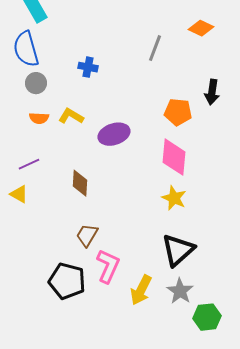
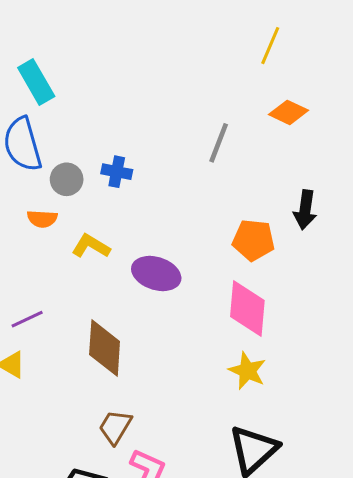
gray circle: (36, 83) -> (67, 179), moved
orange semicircle: (39, 118) -> (42, 219), moved
purple ellipse: (114, 134) -> (156, 274), turned 36
brown diamond: (80, 183) -> (105, 348), size x1.4

